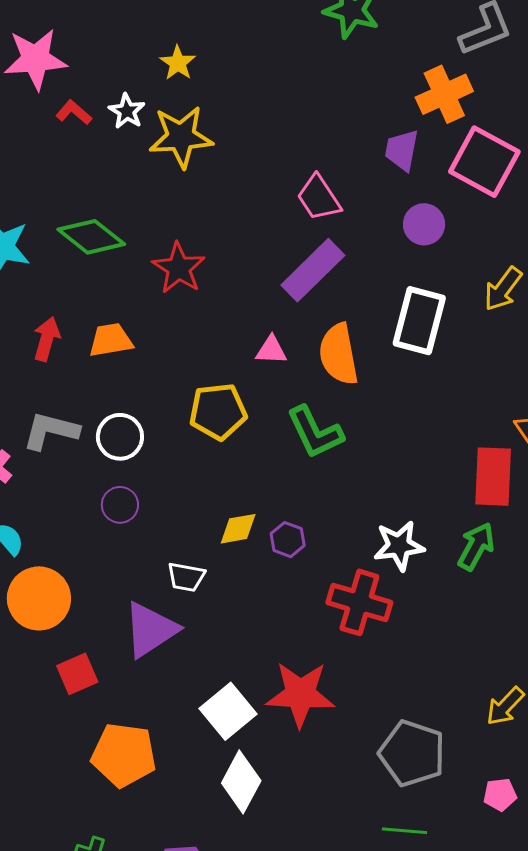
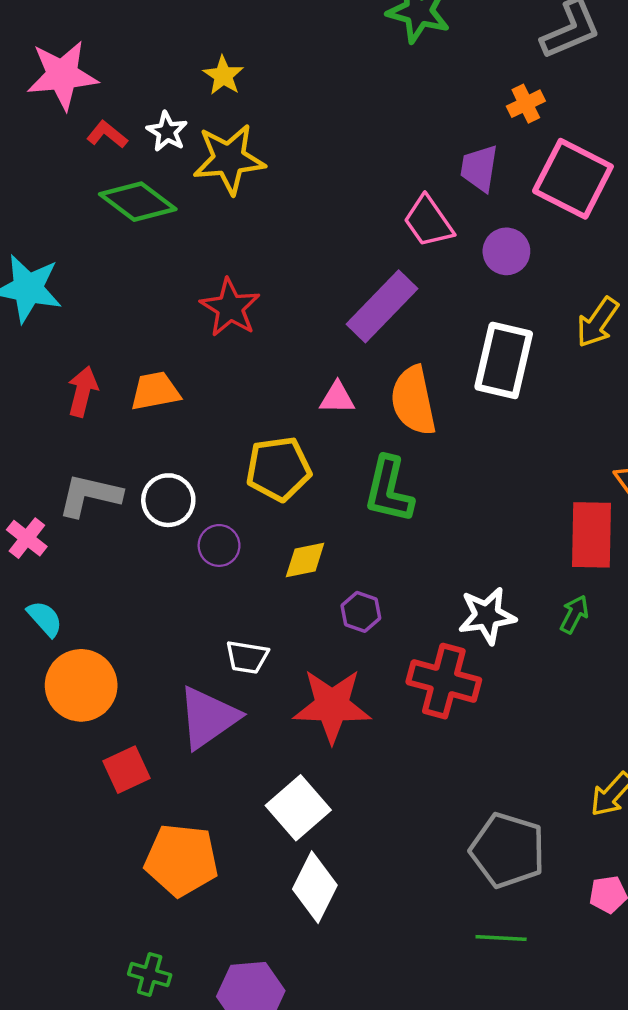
orange cross: (444, 94) -> (526, 104), size x0.6
pink trapezoid: (319, 198) -> (428, 222), moved
green diamond: (91, 237) -> (138, 202), moved
green L-shape: (315, 432) -> (389, 490), turned 40
purple circle: (120, 505) -> (219, 545), moved
yellow diamond: (238, 529) -> (305, 560), moved
green arrow: (476, 546) -> (574, 614), size x0.7
red star: (300, 694) -> (332, 706), moved

